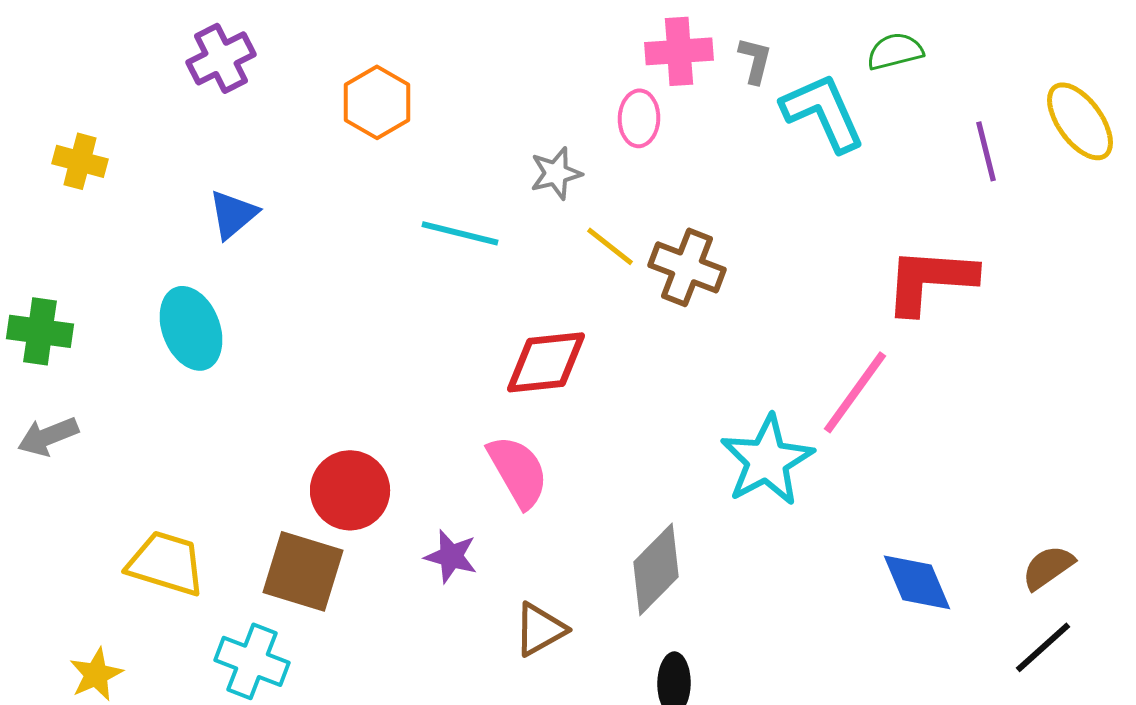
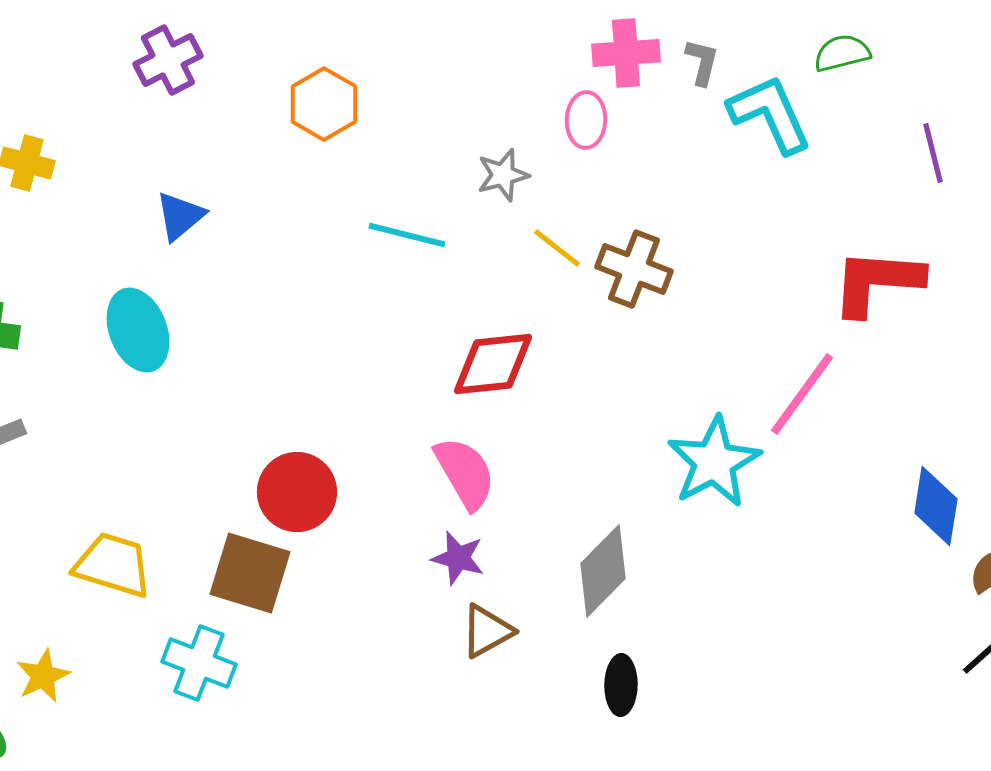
purple star: (451, 556) -> (458, 558), moved
blue diamond: (917, 582) -> (936, 506), moved, turned 32

